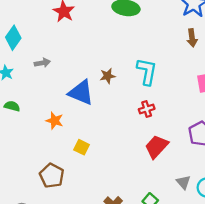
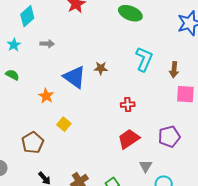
brown arrow: (192, 38) -> (174, 70), moved
cyan L-shape: (147, 71) -> (144, 59), moved
gray triangle: (183, 182) -> (146, 166), moved

